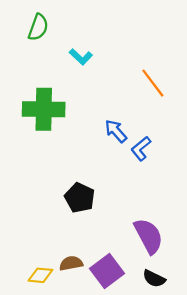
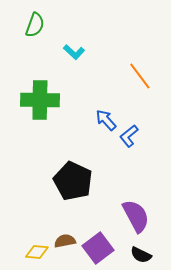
black pentagon: (80, 198) -> (73, 181), size x1.4

